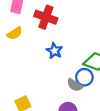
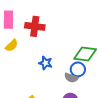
blue star: (54, 51) -> (46, 63), moved

